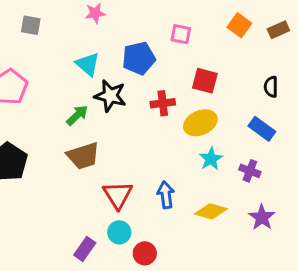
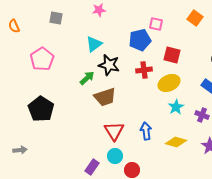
blue pentagon: (139, 58) -> (140, 40), moved
cyan triangle: (88, 64) -> (94, 44), turned 42
brown trapezoid: (83, 156) -> (105, 97), moved

